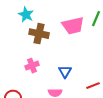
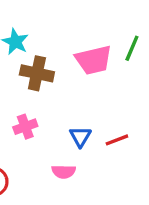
red line: (93, 86) -> (117, 140), moved

